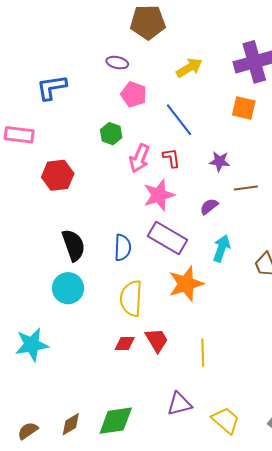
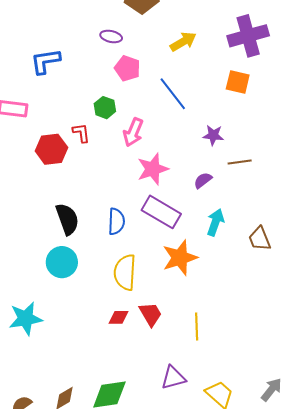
red L-shape: (171, 158) -> (81, 133), moved

